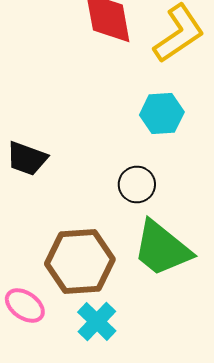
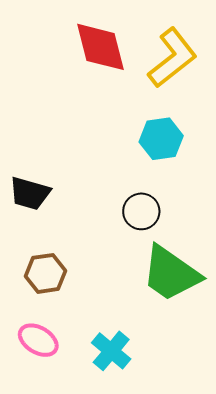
brown hexagon: (80, 262) -> (45, 273), moved, size x0.6

